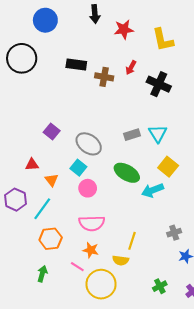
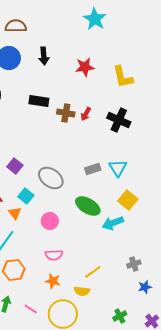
black arrow: (95, 14) -> (44, 56), moved
red arrow: (131, 68) -> (86, 114), moved
cyan square: (78, 168) -> (26, 196), moved
pink semicircle: (92, 223) -> (54, 255), size x0.7
yellow line: (132, 241) -> (93, 272), turned 36
pink line: (77, 267) -> (31, 309), moved

